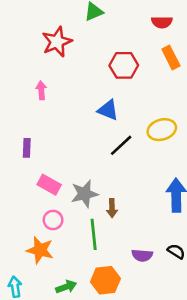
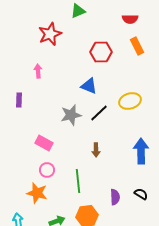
purple rectangle: (27, 148) -> (19, 100), moved
gray star: (84, 194) -> (71, 115), moved
brown arrow: (112, 208) -> (96, 150), moved
purple semicircle: (142, 255) -> (115, 197), turned -98

